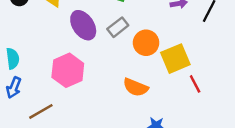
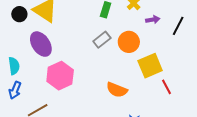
purple ellipse: (83, 25) -> (41, 44), moved
orange circle: (146, 43) -> (129, 42), moved

